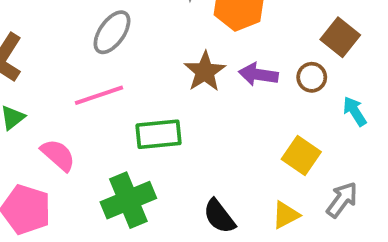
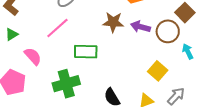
brown star: (205, 72) -> (113, 22), turned 30
brown circle: (312, 77) -> (168, 31), size x1.5
pink line: (99, 95) -> (57, 28), turned -30

